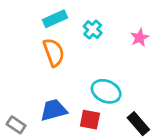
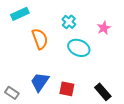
cyan rectangle: (55, 19) -> (20, 14), moved
cyan ellipse: (106, 91) -> (79, 48), moved
blue trapezoid: (54, 110) -> (40, 82), turned -40

